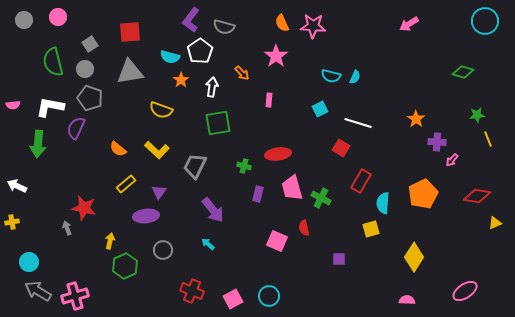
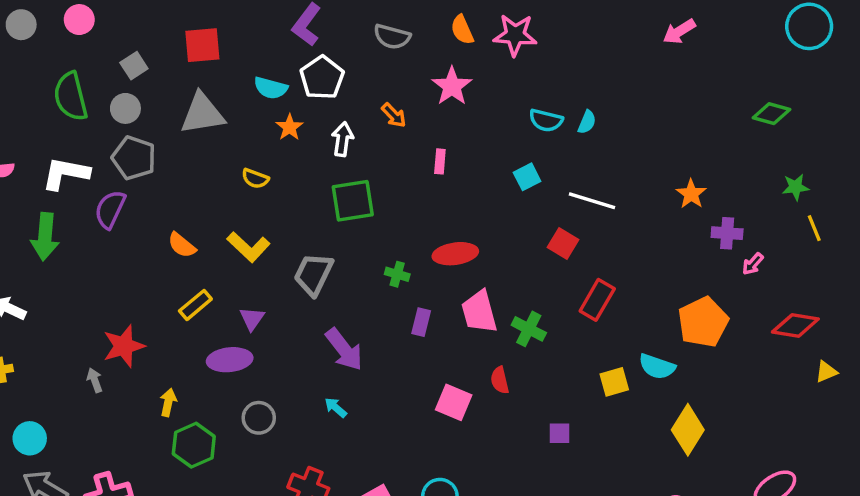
gray semicircle: (224, 27) -> (392, 37), moved
yellow semicircle: (161, 110) -> (255, 178), size x0.7
cyan semicircle: (383, 203) -> (657, 367), moved, turned -75
red star: (84, 208) -> (124, 346), turned -30

